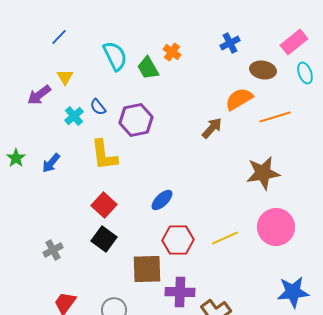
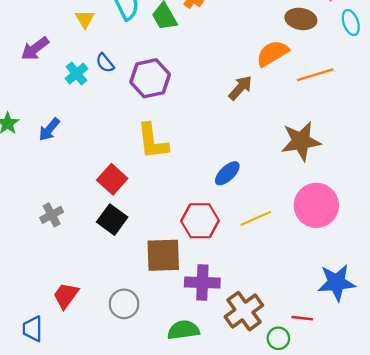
yellow triangle: (65, 77) -> (85, 19), moved
yellow L-shape: (104, 155) -> (153, 141), moved
blue ellipse: (162, 200) -> (227, 173), moved
gray cross: (53, 250) -> (52, 215), moved

